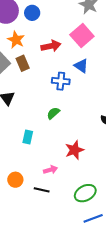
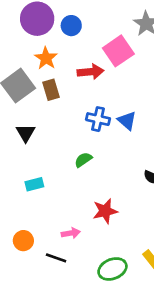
pink square: (82, 36) -> (118, 51), moved
blue triangle: (81, 66) -> (127, 121), moved
cyan rectangle: (28, 137) -> (34, 184), moved, turned 56

